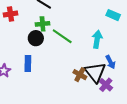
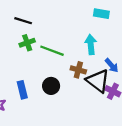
black circle: (36, 38) -> (51, 86), moved
brown cross: (80, 75) -> (78, 70), moved

